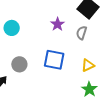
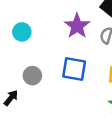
purple star: (57, 24) -> (77, 26), size x1.5

